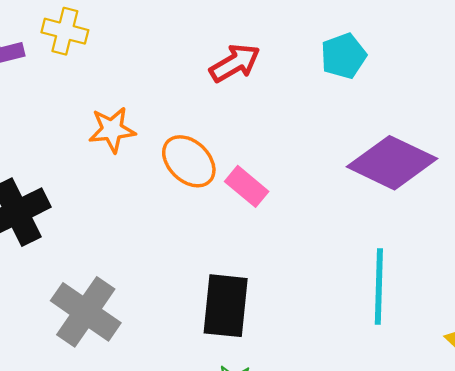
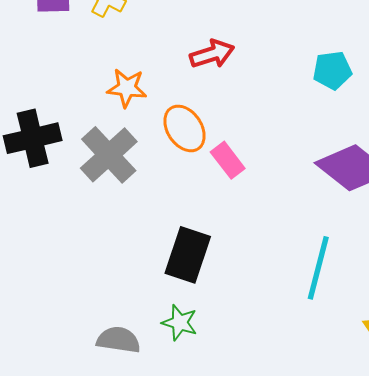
red arrow: (235, 63) -> (212, 54), moved
gray cross: (86, 312) -> (109, 155), moved

